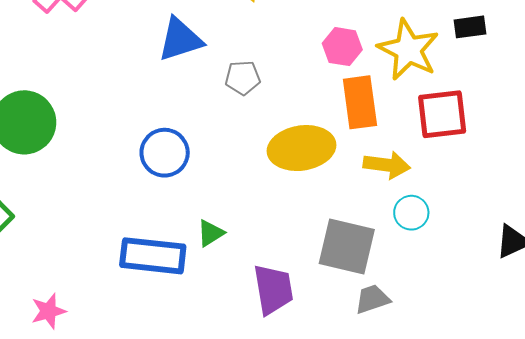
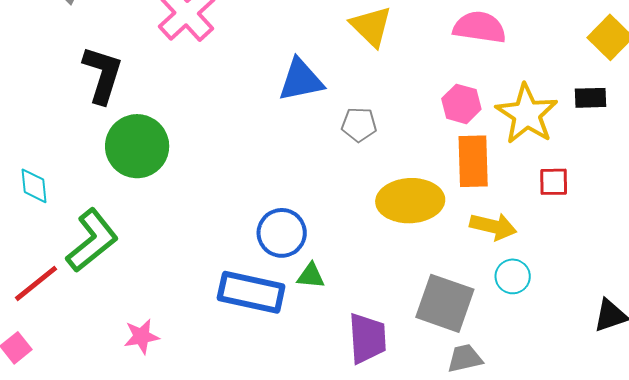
red square: (442, 114) -> (554, 182), size x0.6
blue circle: (165, 153) -> (282, 233), moved
green triangle: (211, 233) -> (311, 276), turned 32

